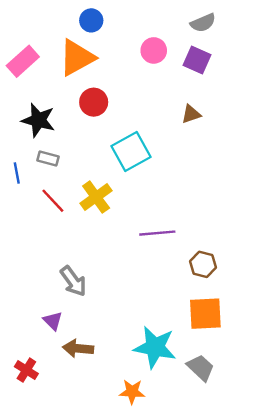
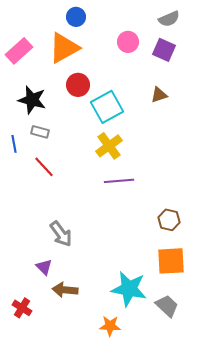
cyan square: (131, 151) -> (107, 107), moved
yellow cross: (96, 197) -> (109, 146), moved
purple line: (157, 233) -> (119, 181), moved

